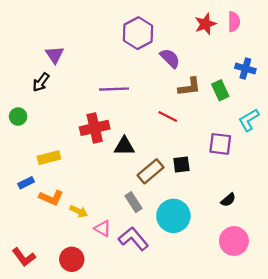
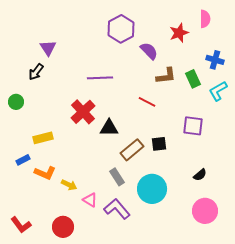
red star: (205, 24) -> (179, 33), moved
cyan L-shape: (249, 120) -> (218, 91), moved
red cross: (95, 128) -> (83, 112), turned -30

